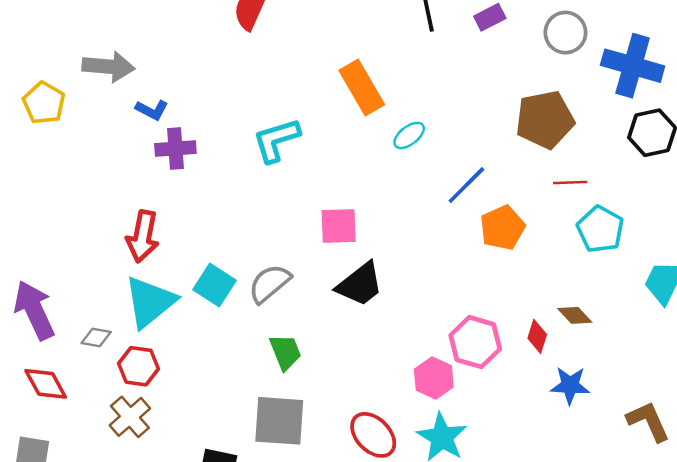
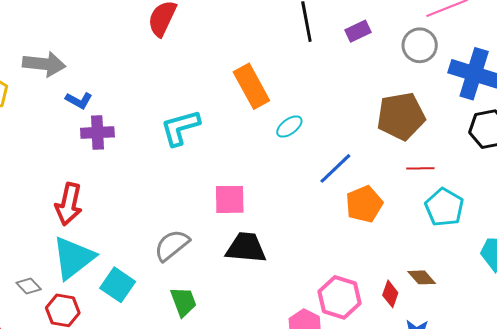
black trapezoid: (360, 284) -> (246, 248), turned -138
cyan square: (215, 285) -> (118, 285), moved
gray diamond: (96, 337) -> (29, 286), turned 35

